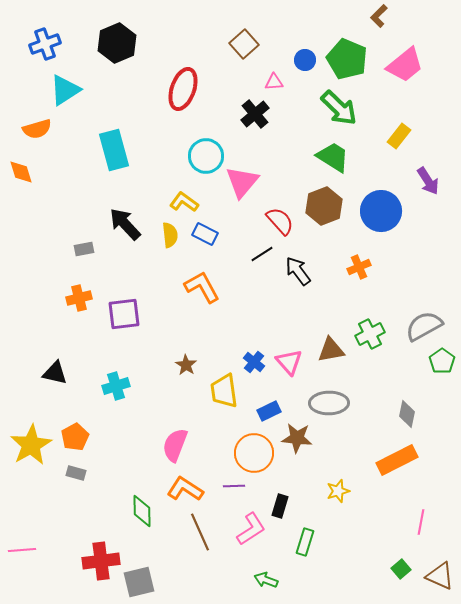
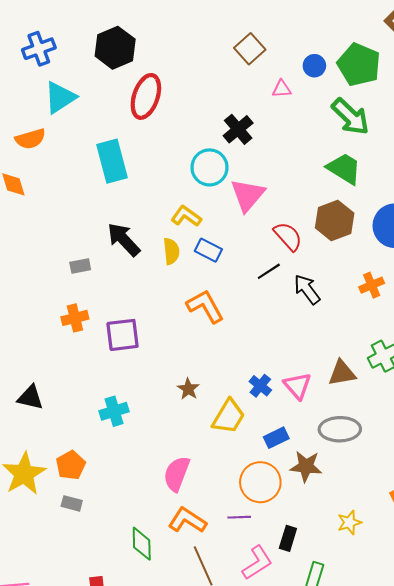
red ellipse: (183, 89) -> (146, 96), moved
black cross: (255, 114) -> (238, 129), moved
black triangle: (55, 373) -> (30, 397), moved
yellow trapezoid: (224, 391) -> (229, 416), turned -141

